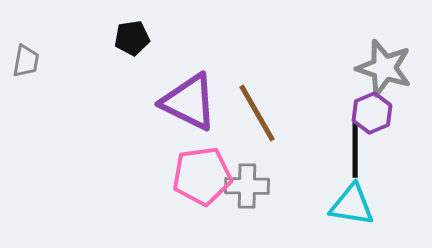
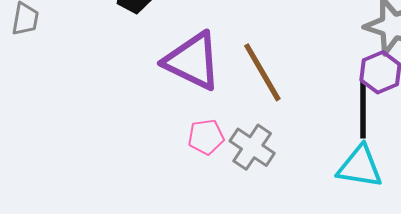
pink pentagon: (202, 176) -> (206, 137), size x0.6
gray cross: (247, 186) -> (252, 147), turned 33

